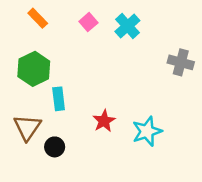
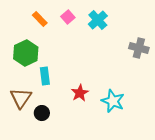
orange rectangle: (38, 18) -> (40, 19), moved
cyan star: (147, 131) -> (113, 101), turned -30

